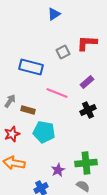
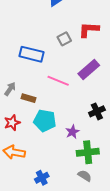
purple rectangle: (87, 82) -> (89, 70), size x1.5
black cross: (88, 110) -> (97, 111), moved
purple star: (58, 170) -> (72, 132), moved

